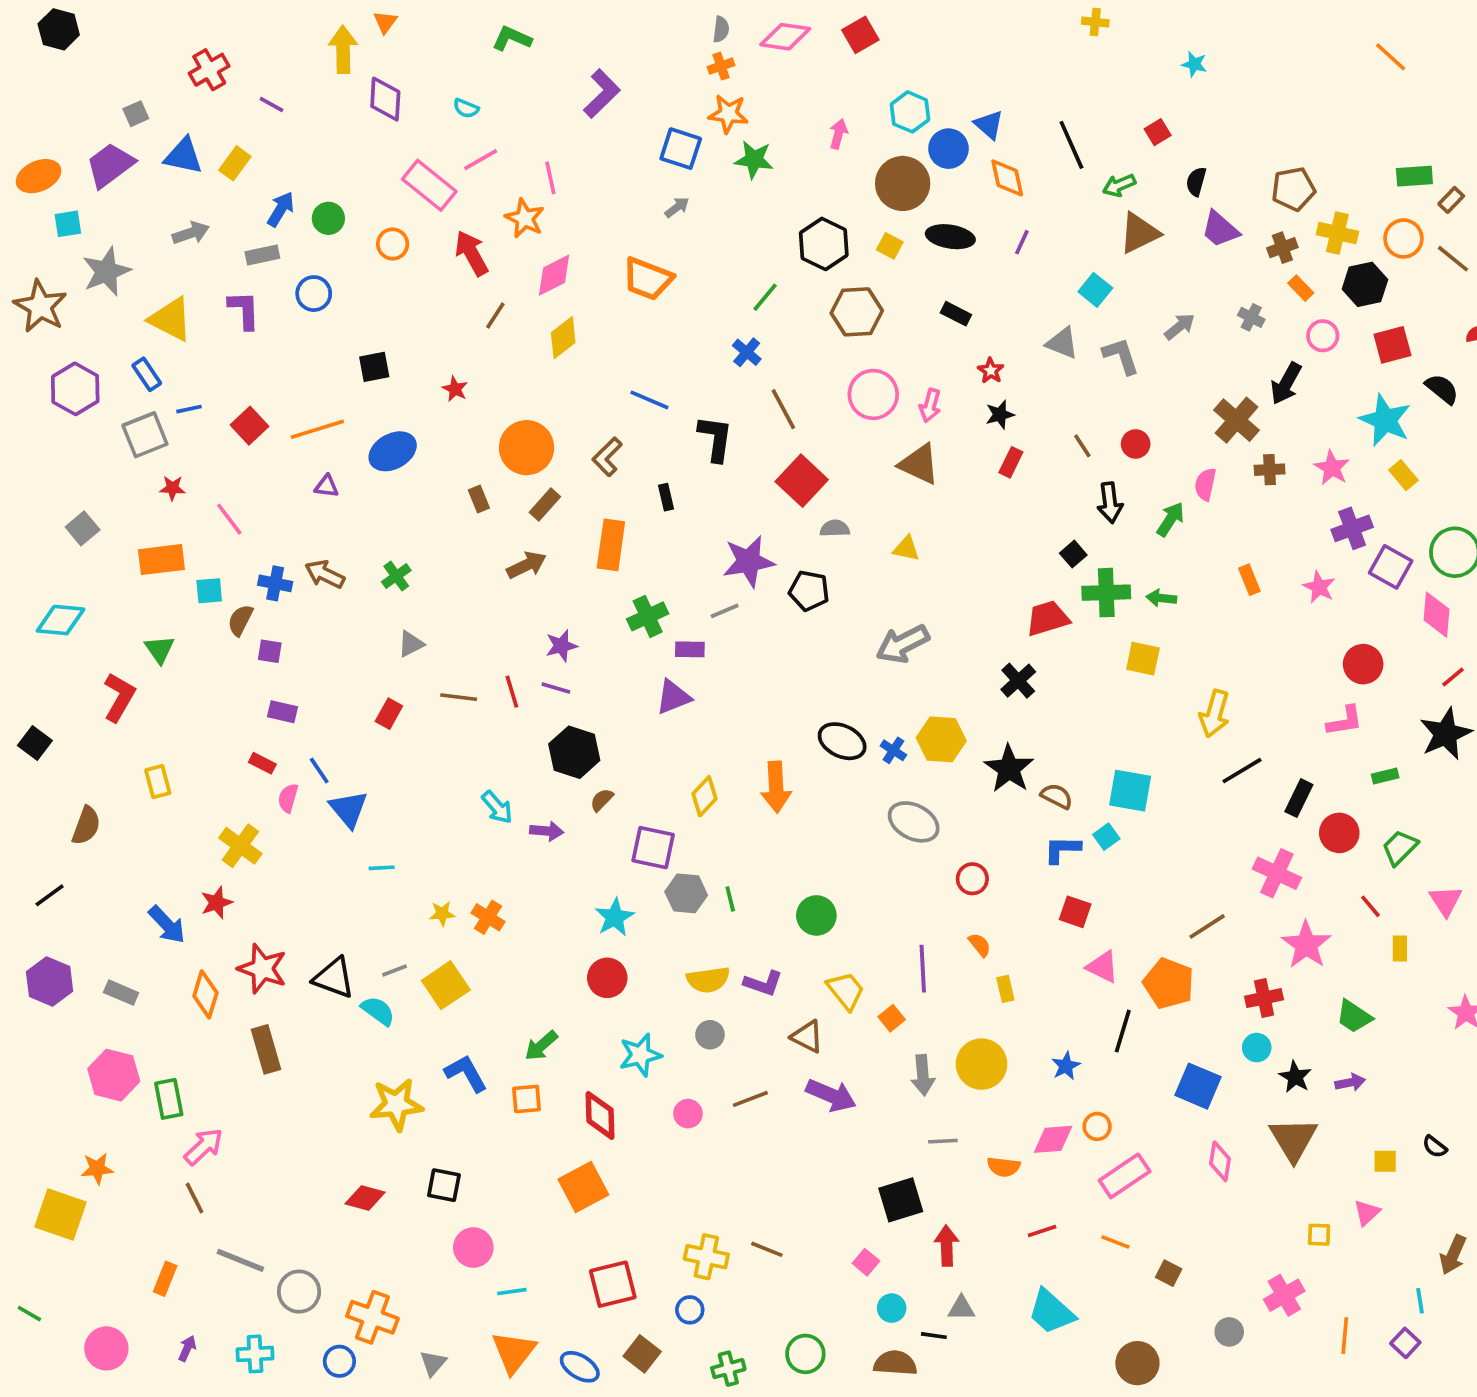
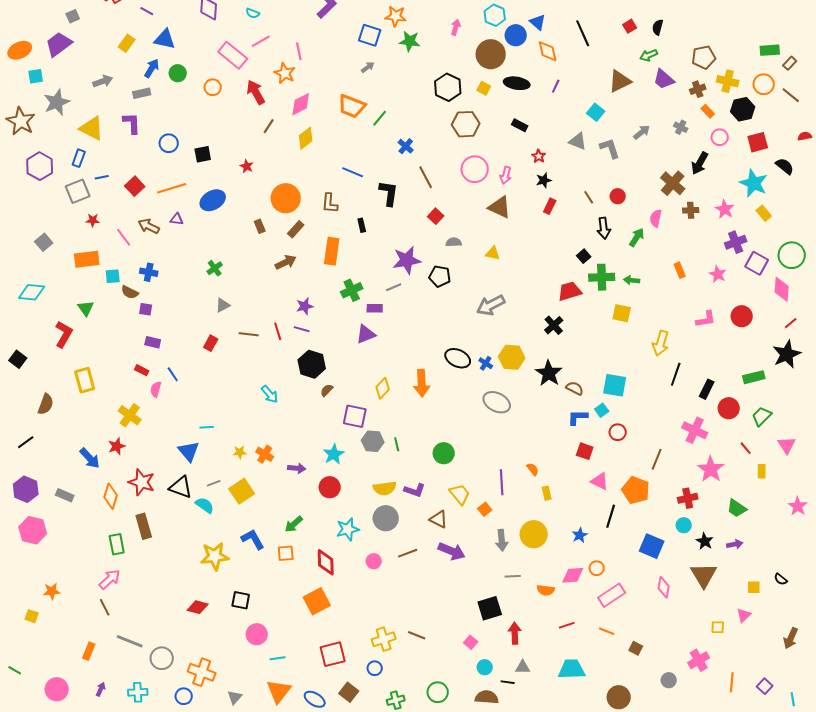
blue triangle: (183, 156) -> (165, 39), moved
black semicircle: (1196, 182) -> (658, 27), moved
green arrow: (1119, 185) -> (649, 55), moved
blue circle: (314, 294) -> (169, 143), moved
green line: (765, 297) -> (380, 118), moved
blue rectangle: (147, 374) -> (79, 158), turned 54
brown L-shape: (607, 457) -> (330, 203), turned -40
red square: (802, 481) -> (436, 216), size x0.6
brown arrow: (325, 574) -> (149, 226), moved
brown semicircle: (240, 620) -> (130, 292), turned -90
pink L-shape: (1345, 721) -> (706, 319), moved
black line: (1242, 771) -> (676, 374), turned -40
green rectangle: (1385, 776) -> (754, 377), size x1.5
yellow rectangle: (158, 782) -> (85, 380), size x1.4
blue triangle: (349, 809) -> (189, 451), moved
purple arrow: (547, 831) -> (297, 468), moved
red circle: (972, 879) -> (618, 432), moved
brown line: (1207, 926) -> (657, 459), turned -35
gray circle: (710, 1035) -> (386, 518), size x1.6
pink hexagon: (114, 1075) -> (33, 530), moved
green rectangle: (169, 1099) -> (117, 544), moved
yellow square: (61, 1214) -> (32, 616), size x0.5
yellow cross: (706, 1257) -> (384, 639), turned -30
cyan line: (1420, 1301) -> (793, 699), moved
cyan trapezoid: (1051, 1312) -> (572, 669), turned 136

